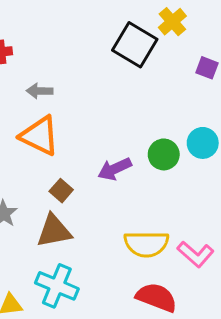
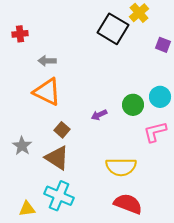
purple arrow: (115, 169) -> (99, 115), size x0.7
brown triangle: (54, 231) -> (57, 158), turned 44
pink L-shape: (195, 254) -> (155, 132), moved, turned 125

